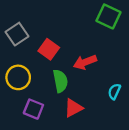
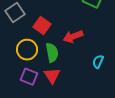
yellow circle: (18, 77) -> (27, 50), moved
red triangle: (73, 108) -> (52, 76), moved, turned -36

